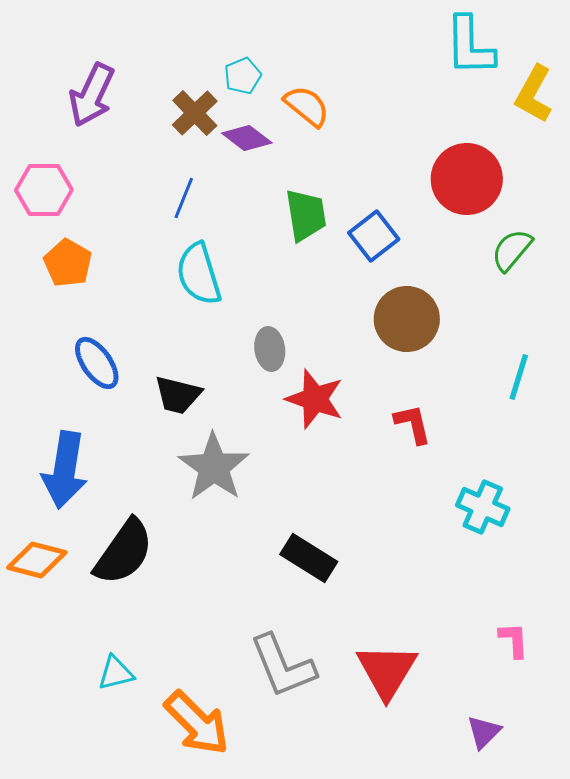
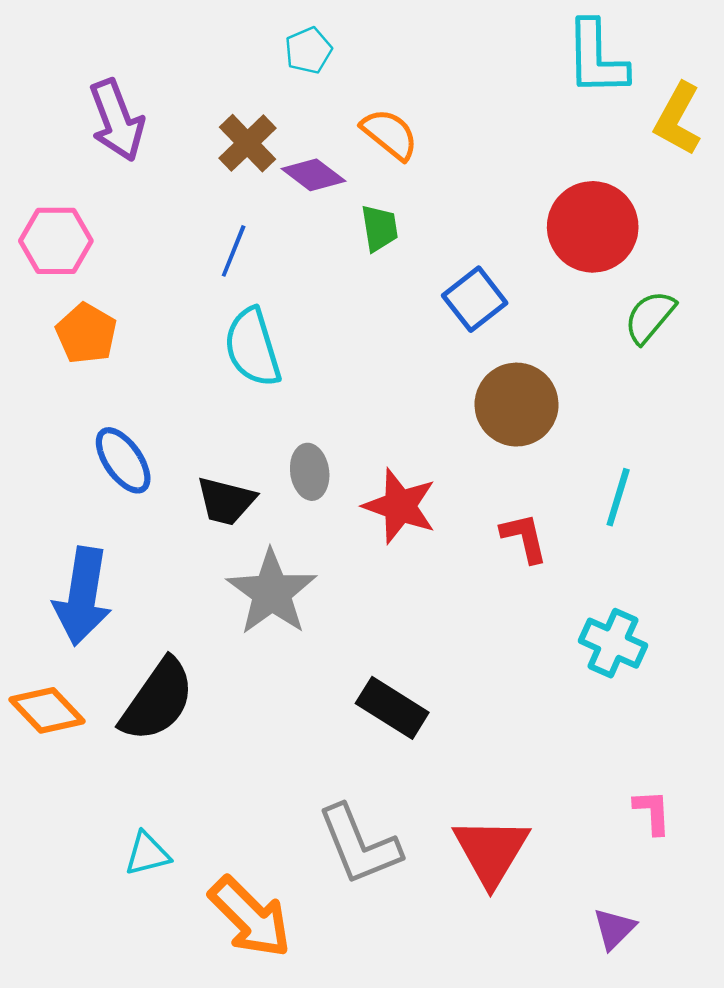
cyan pentagon: (243, 76) -> (308, 50), moved
purple arrow: (92, 95) -> (117, 120), turned -46
green trapezoid: (306, 215) -> (379, 228), moved, size x0.7
gray ellipse: (270, 349) -> (310, 472), moved
cyan line: (519, 377) -> (618, 497), moved
orange diamond: (37, 560) -> (47, 710), turned 32

